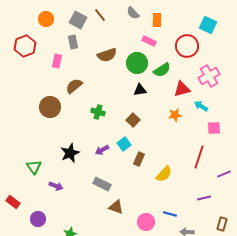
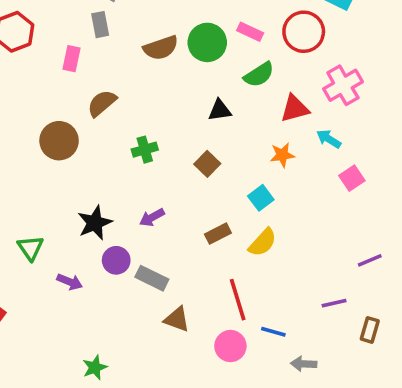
pink rectangle: (149, 41) -> (250, 32), moved
green circle: (137, 63) -> (207, 42), moved
green cross: (98, 112) -> (145, 150), turned -32
pink square: (214, 128) -> (352, 178), turned -32
cyan square: (124, 144) -> (261, 198), moved
red line: (199, 157) -> (238, 300), moved, turned -35
brown rectangle: (139, 159) -> (218, 234), turned 40
yellow semicircle: (164, 174) -> (263, 242), moved
purple circle: (38, 219) -> (116, 260), moved
brown rectangle: (222, 224) -> (370, 330), moved

